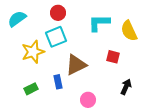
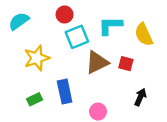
cyan square: (56, 37) -> (77, 37), moved
brown triangle: (76, 65) -> (97, 62), moved
blue rectangle: (58, 82) -> (65, 91), size x1.5

